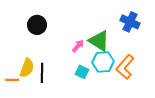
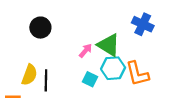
orange L-shape: (125, 67) -> (137, 74), turned -55
orange line: (12, 80) -> (13, 97), moved

